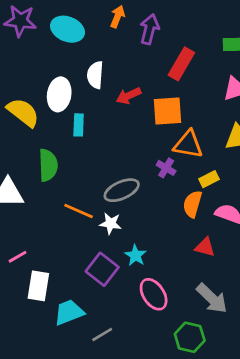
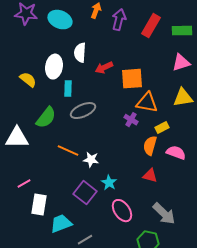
red rectangle: (181, 64) -> (151, 26), moved
yellow semicircle: (23, 112) -> (28, 80), size x0.7
green semicircle: (48, 165) -> (46, 118), turned 40
gray ellipse: (122, 190) -> (83, 111), moved
red triangle: (205, 247) -> (150, 176), moved

